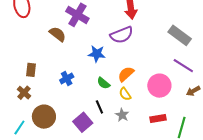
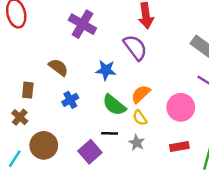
brown semicircle: (58, 34) -> (58, 67), moved
purple semicircle: (122, 35) -> (135, 47), turned -105
green semicircle: (103, 83) -> (114, 105), size x1.5
black line: (99, 107) -> (110, 133), turned -64

